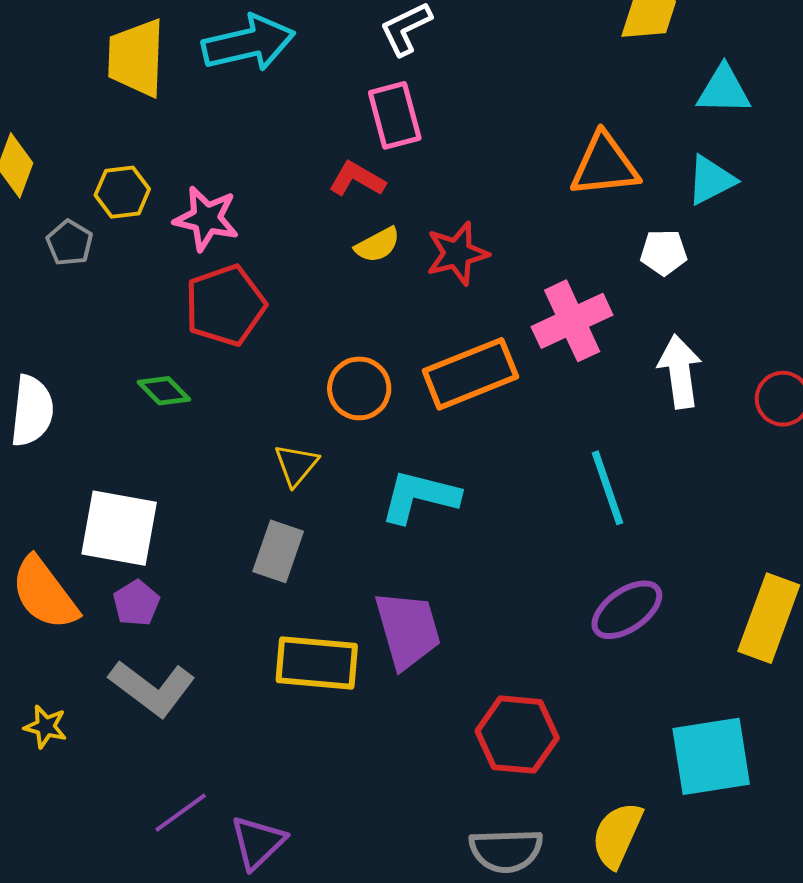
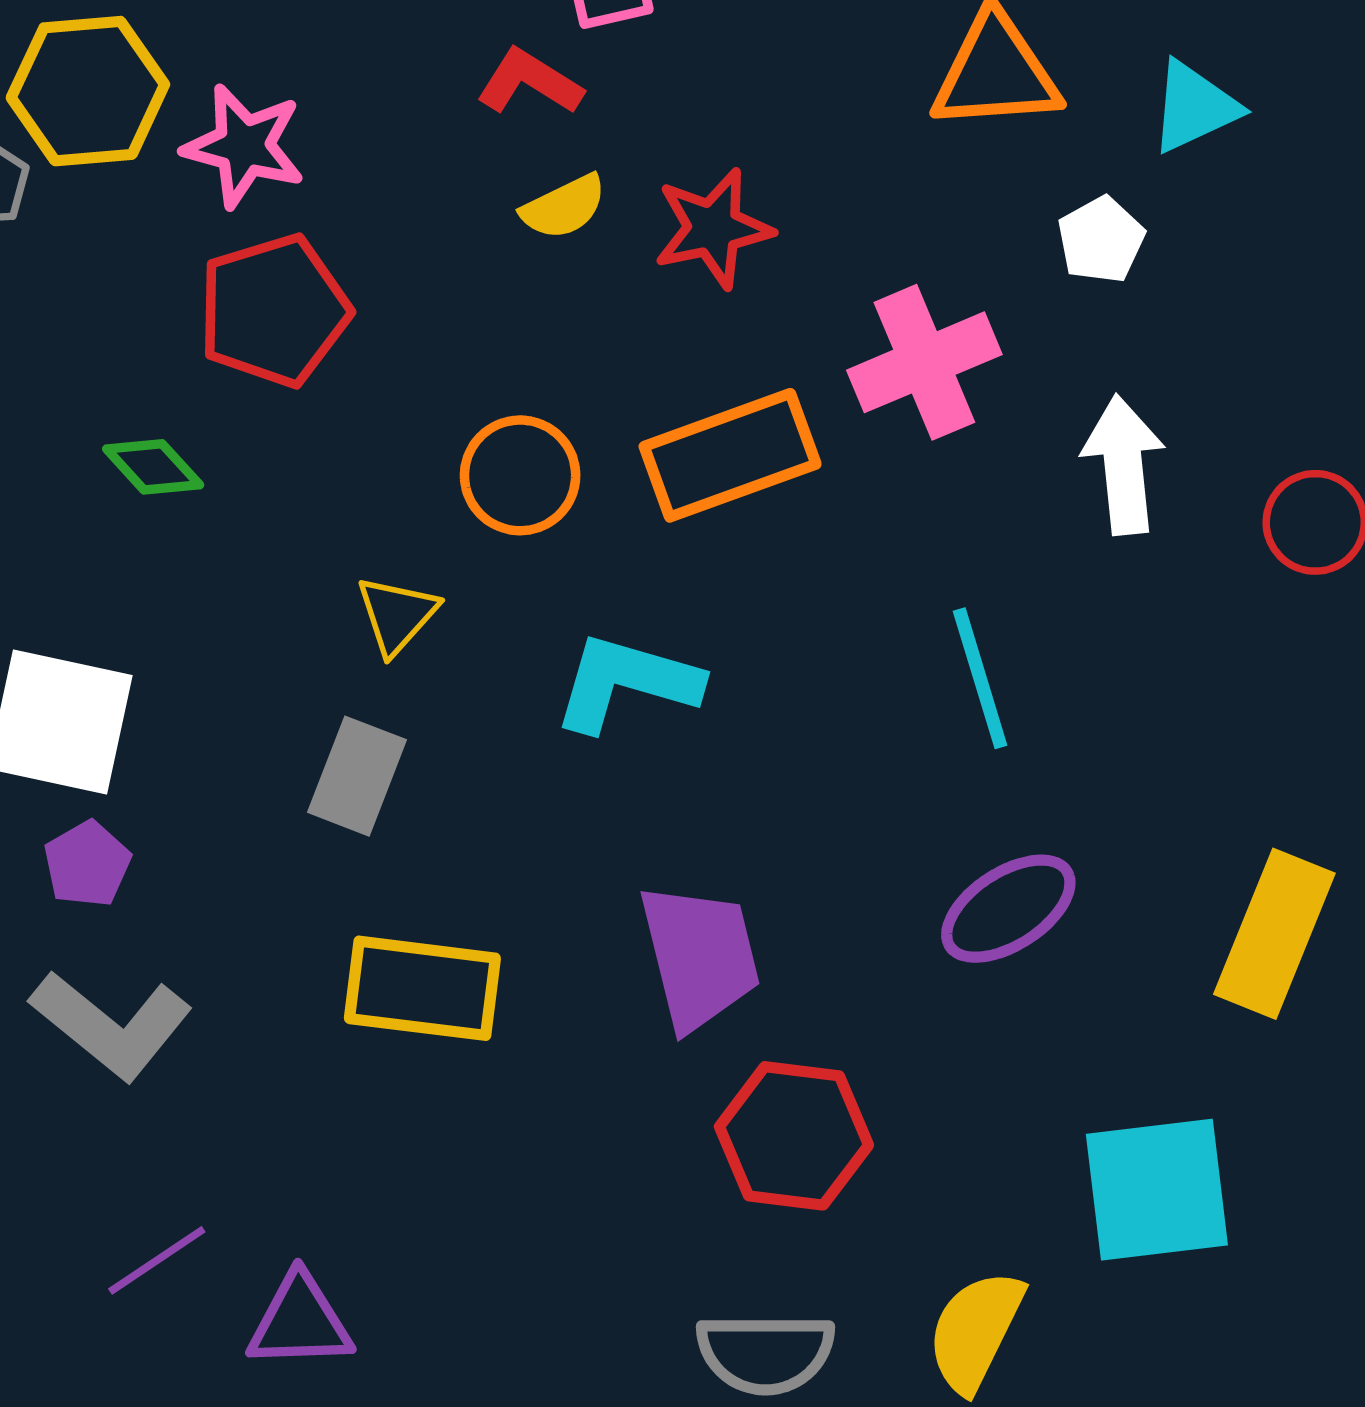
yellow hexagon: (122, 192) -> (88, 91), size x1.5
white pentagon: (664, 252) -> (1101, 240), turned -30
purple trapezoid: (408, 630) -> (700, 957), moved
purple triangle: (258, 842) -> (300, 1321), turned 40

